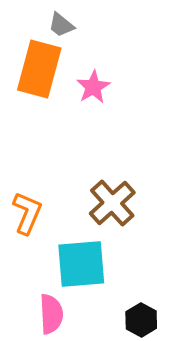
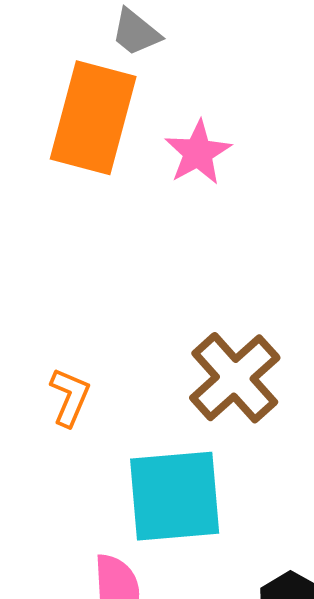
orange L-shape: (27, 213) -> (70, 397), size x0.7

